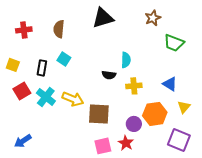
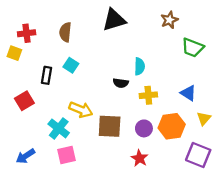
yellow square: (13, 65) -> (14, 53), moved
cyan cross: (46, 97) -> (59, 128), moved
purple circle: (134, 124) -> (144, 128), moved
pink square: (103, 146) -> (66, 155), moved

